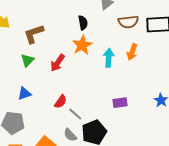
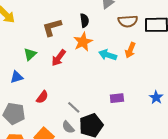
brown L-shape: (34, 34) -> (52, 27), moved
cyan arrow: (109, 58) -> (108, 55), turned -78
blue triangle: (24, 94) -> (17, 77), moved
red semicircle: (61, 102) -> (42, 97), moved

